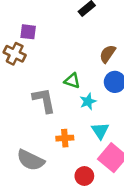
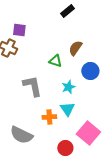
brown semicircle: (108, 54) -> (75, 48), moved
green triangle: (72, 81) -> (55, 61), moved
cyan triangle: (100, 131) -> (67, 109), moved

